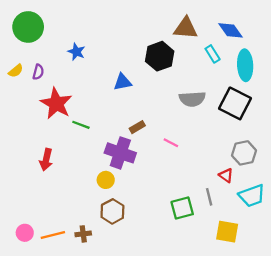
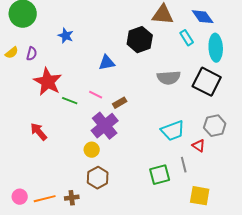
pink line: (171, 143) -> (96, 95), moved
purple cross: (120, 153) -> (105, 126), turned 32
red arrow: (46, 160) -> (39, 132), turned 126
cyan trapezoid: (252, 196) -> (173, 131), moved

